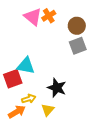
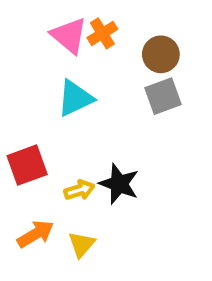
cyan triangle: (26, 66) -> (75, 98), moved, turned -36
yellow arrow: (29, 99) -> (79, 190), moved
yellow triangle: (48, 110) -> (81, 244), moved

